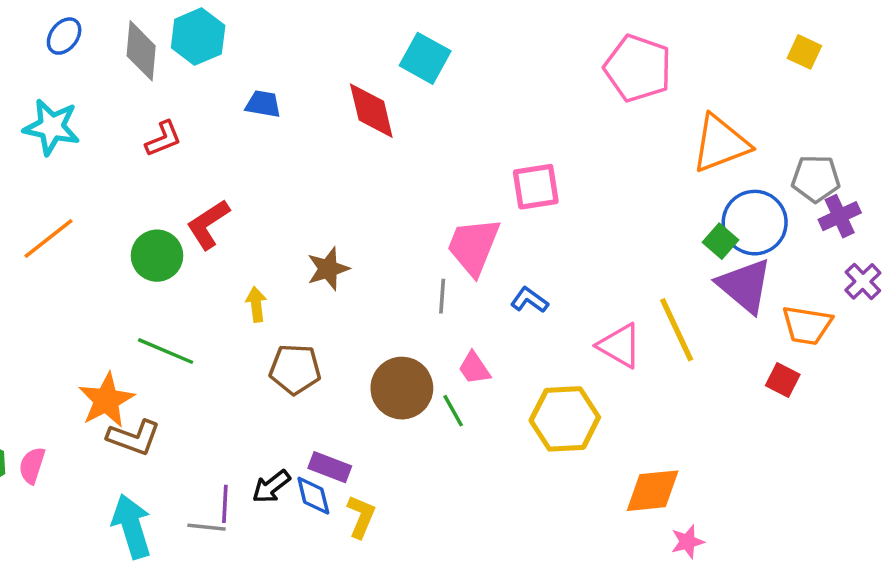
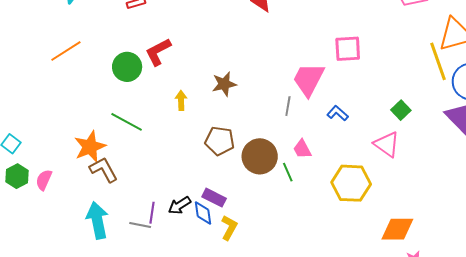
green square: (720, 241) -> (401, 110), moved
yellow line: (677, 330) -> (438, 61), moved
brown pentagon: (295, 369) -> (220, 141), moved
brown L-shape: (134, 437) -> (104, 170), turned -144

